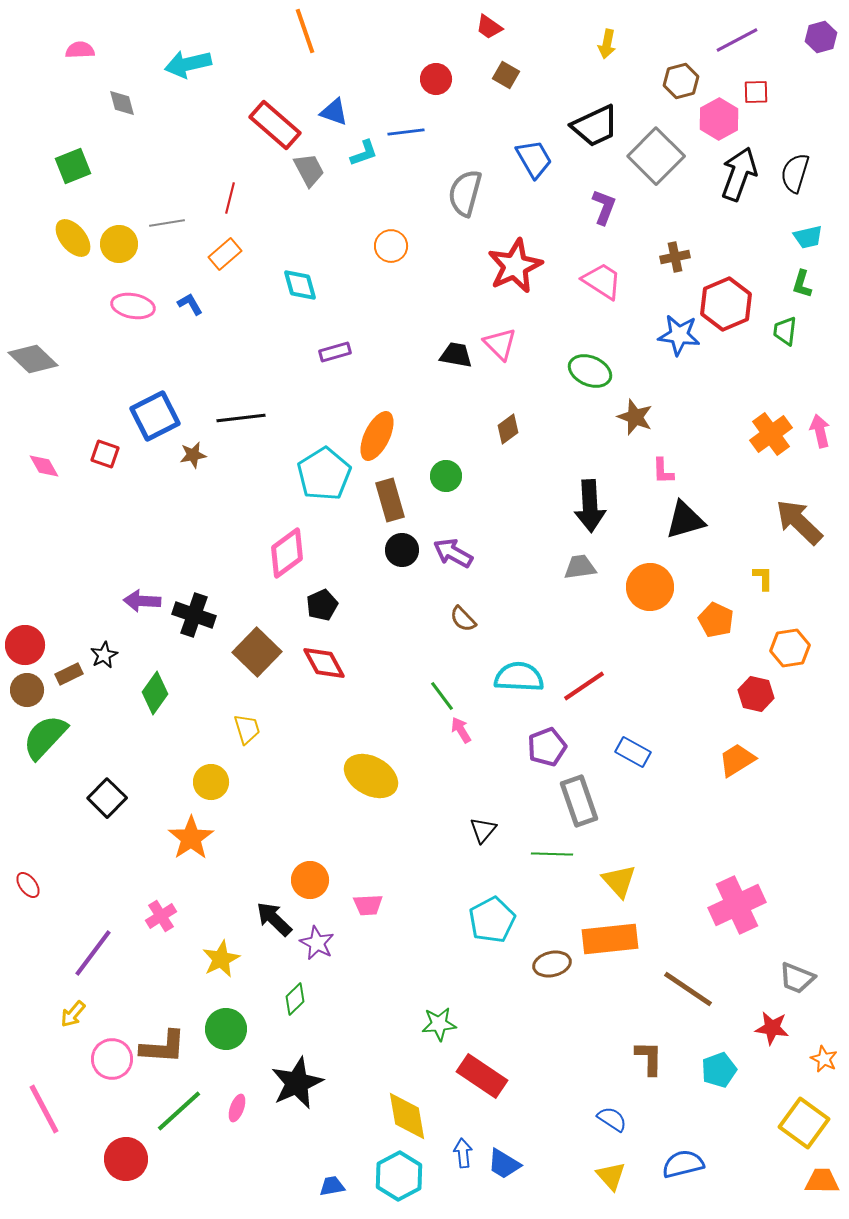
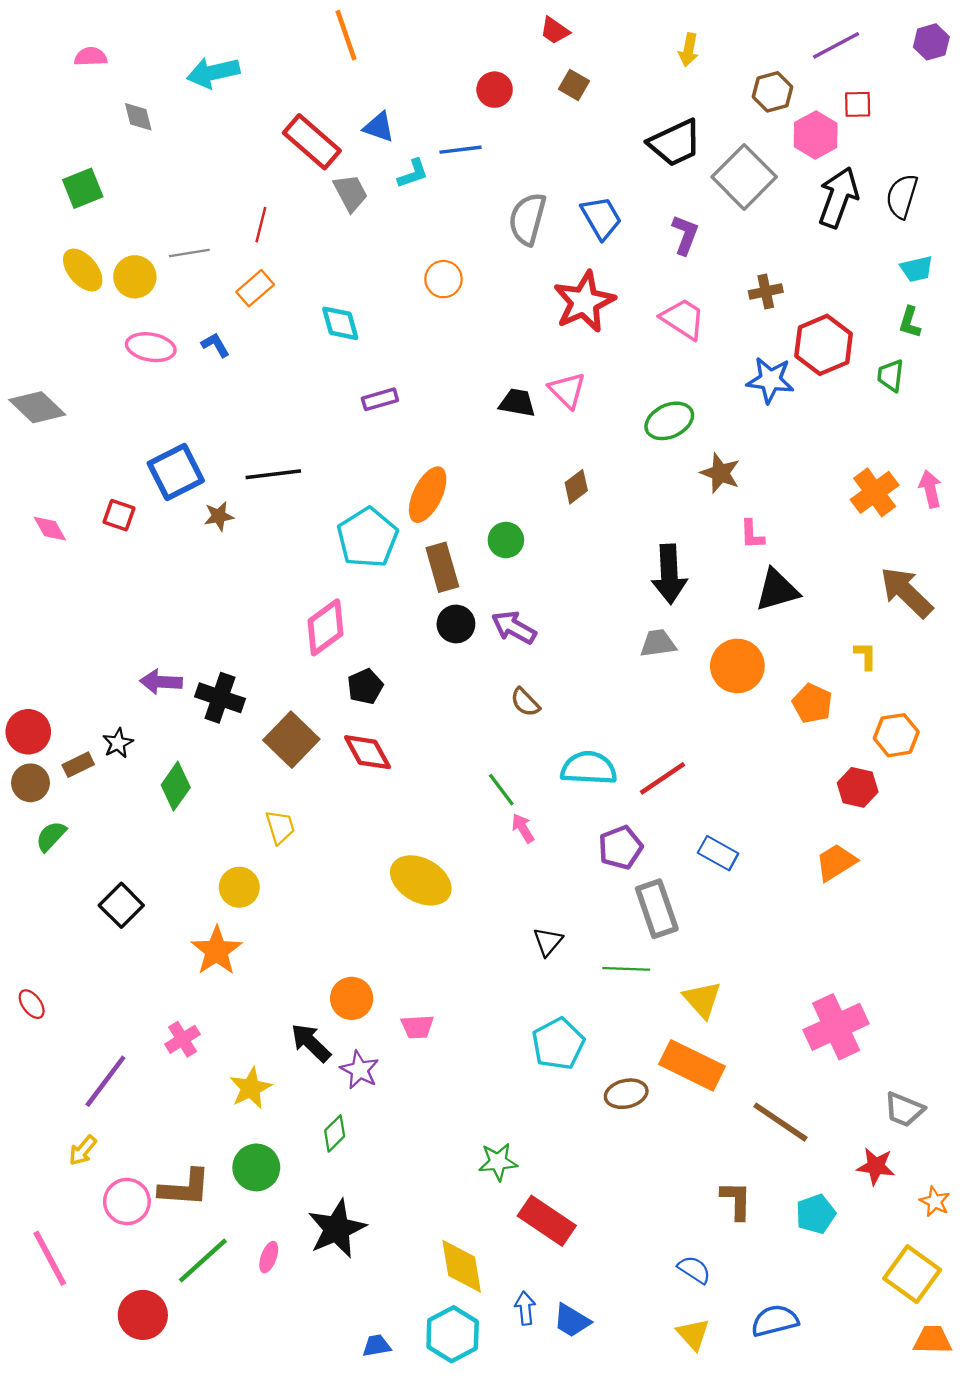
blue trapezoid: (534, 159) -> (601, 218), moved
green ellipse: (590, 371) -> (669, 421), turned -48
green semicircle: (45, 737) -> (51, 836), size x0.6
orange rectangle: (610, 939) -> (692, 1065), turned 32

